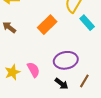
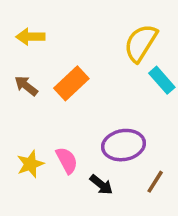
orange rectangle: (47, 25) -> (71, 83), moved
black arrow: (61, 84) -> (101, 185), moved

